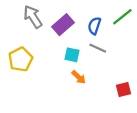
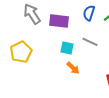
purple rectangle: (63, 25) -> (59, 21), turned 48
blue semicircle: (94, 26) -> (89, 13), moved

